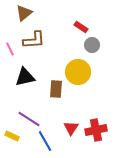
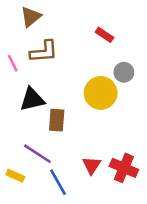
gray circle: (92, 45) -> (124, 72), moved
brown rectangle: (56, 89) -> (57, 120), moved
red cross: (96, 130) -> (124, 168), turned 35

